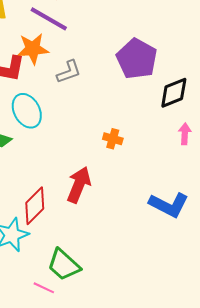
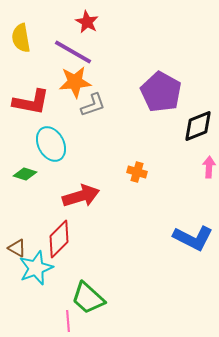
orange star: (33, 49) -> (75, 82), moved
red arrow: (79, 185) -> (81, 196), moved, turned 51
pink line: (44, 288) -> (68, 321), turned 60

